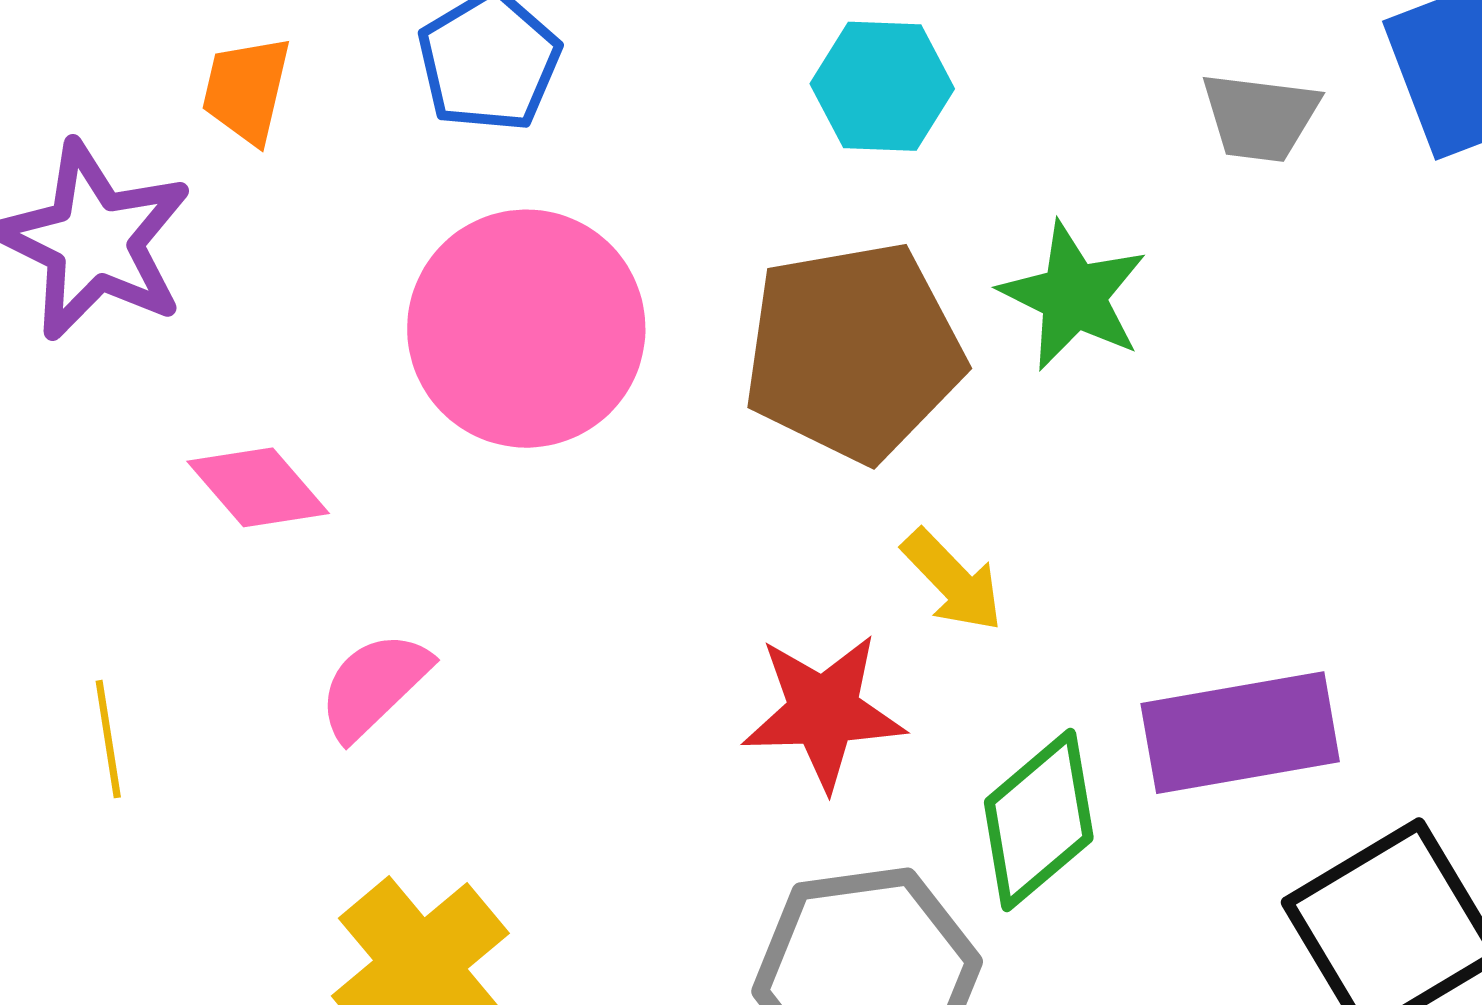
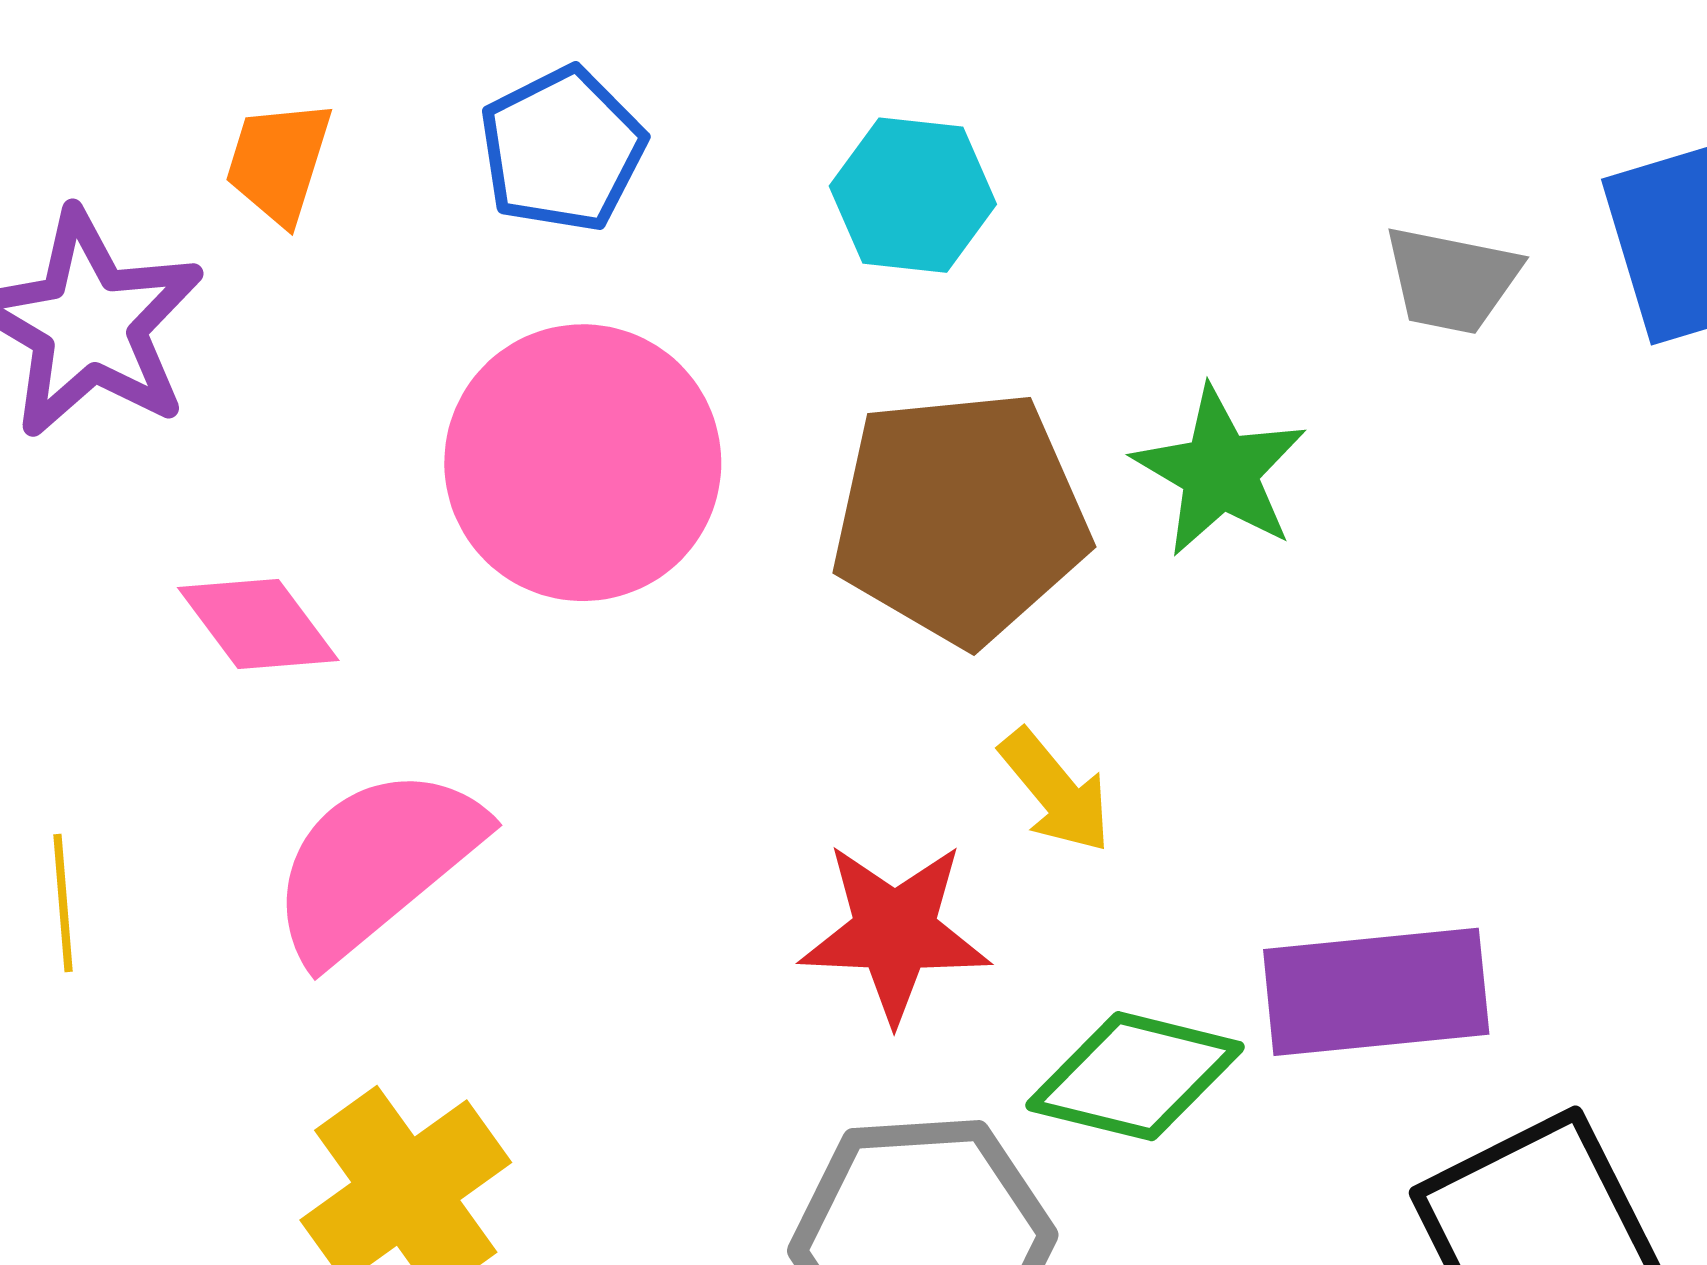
cyan hexagon: (882, 86) -> (913, 195), moved
pink semicircle: (374, 685) -> (376, 863), size x1.6
green diamond: (1039, 820) -> (1135, 1076), turned 50

